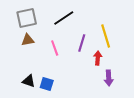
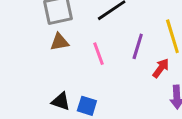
red arrow: (98, 58) -> (161, 68), turned 32

